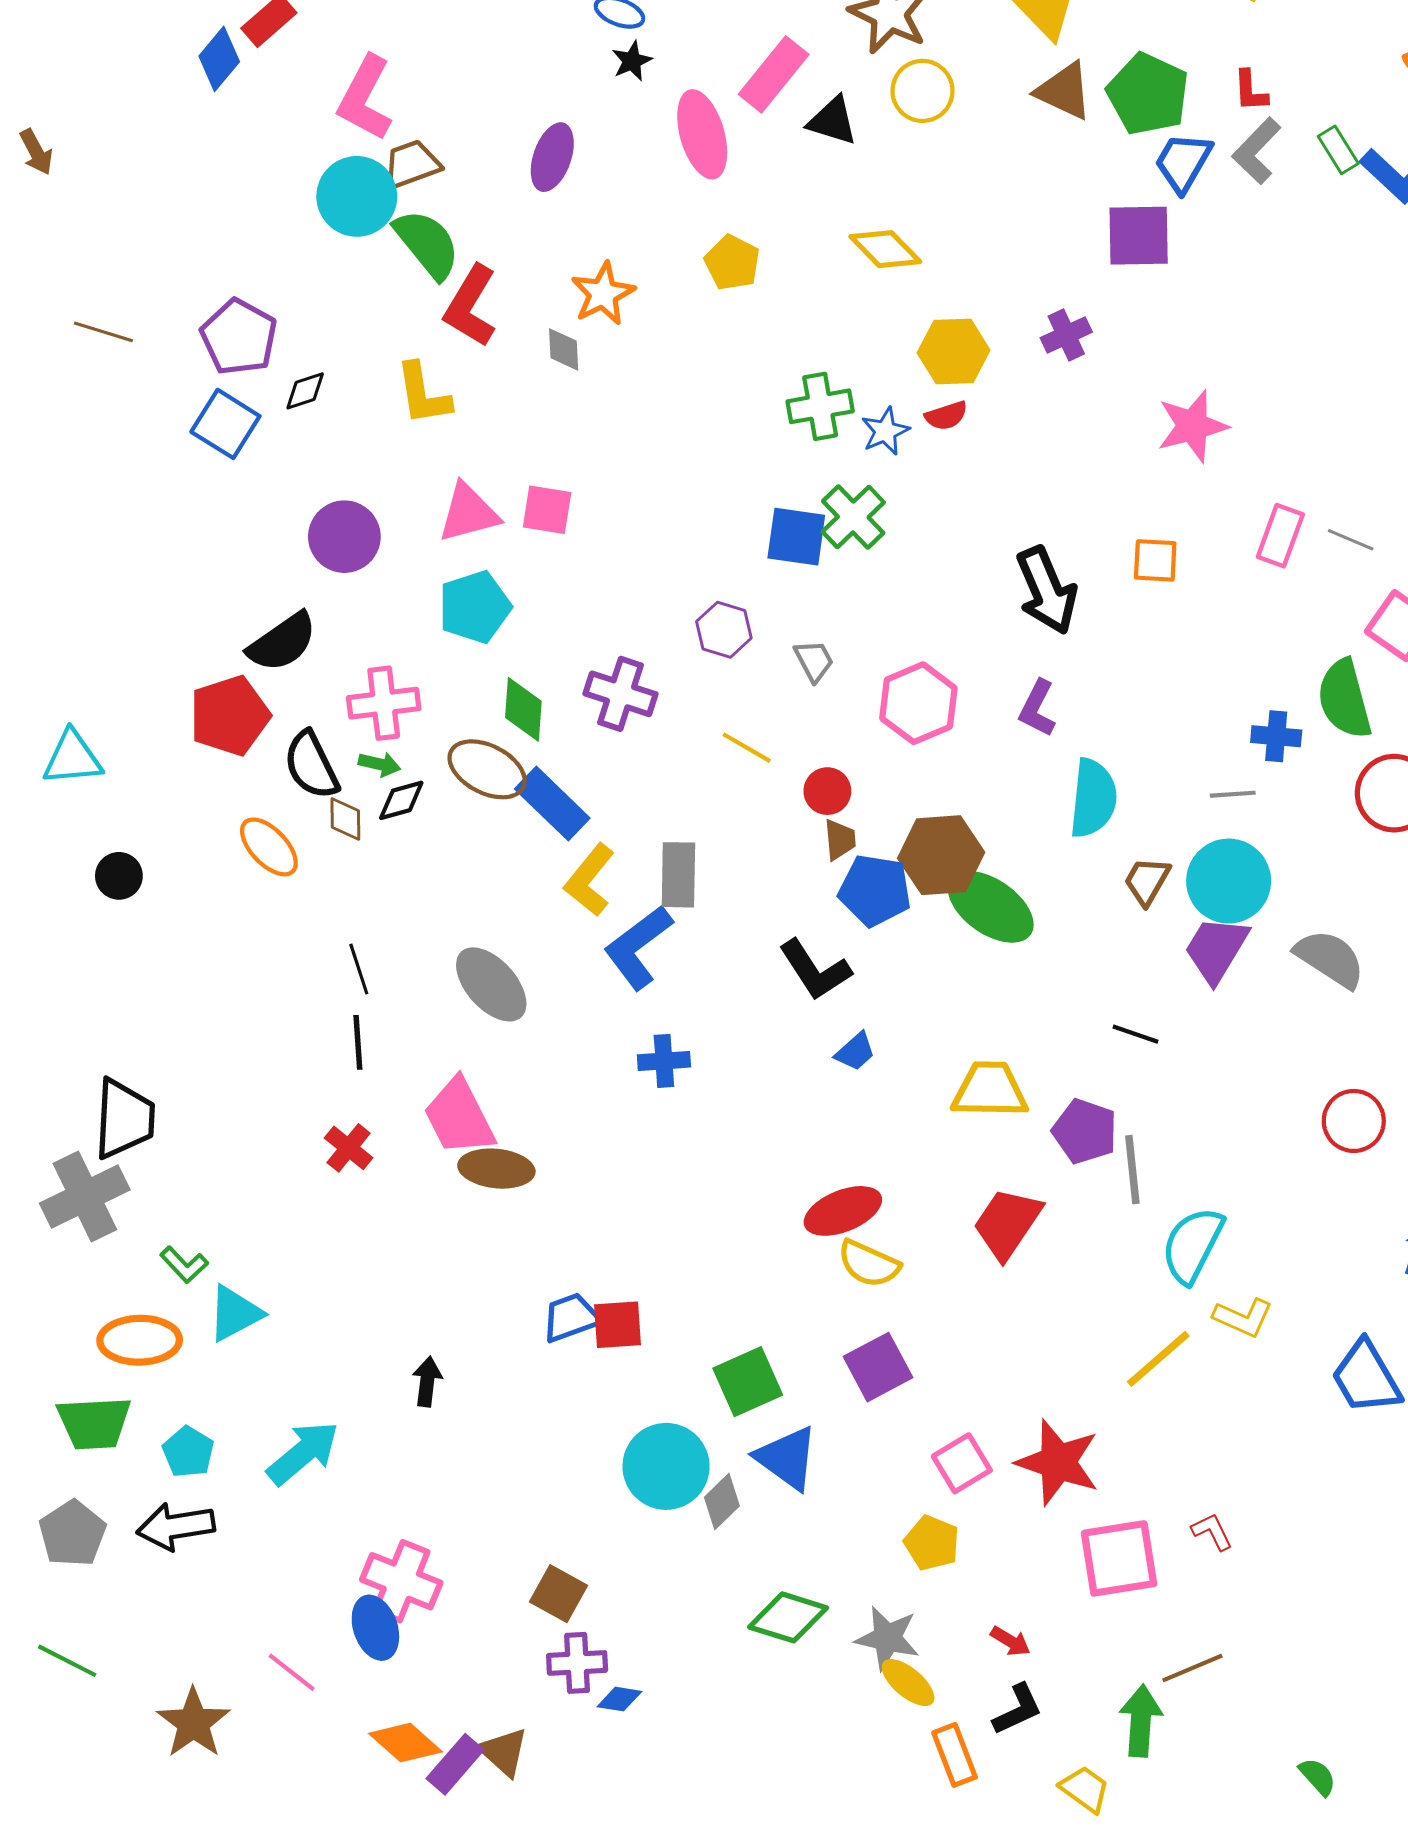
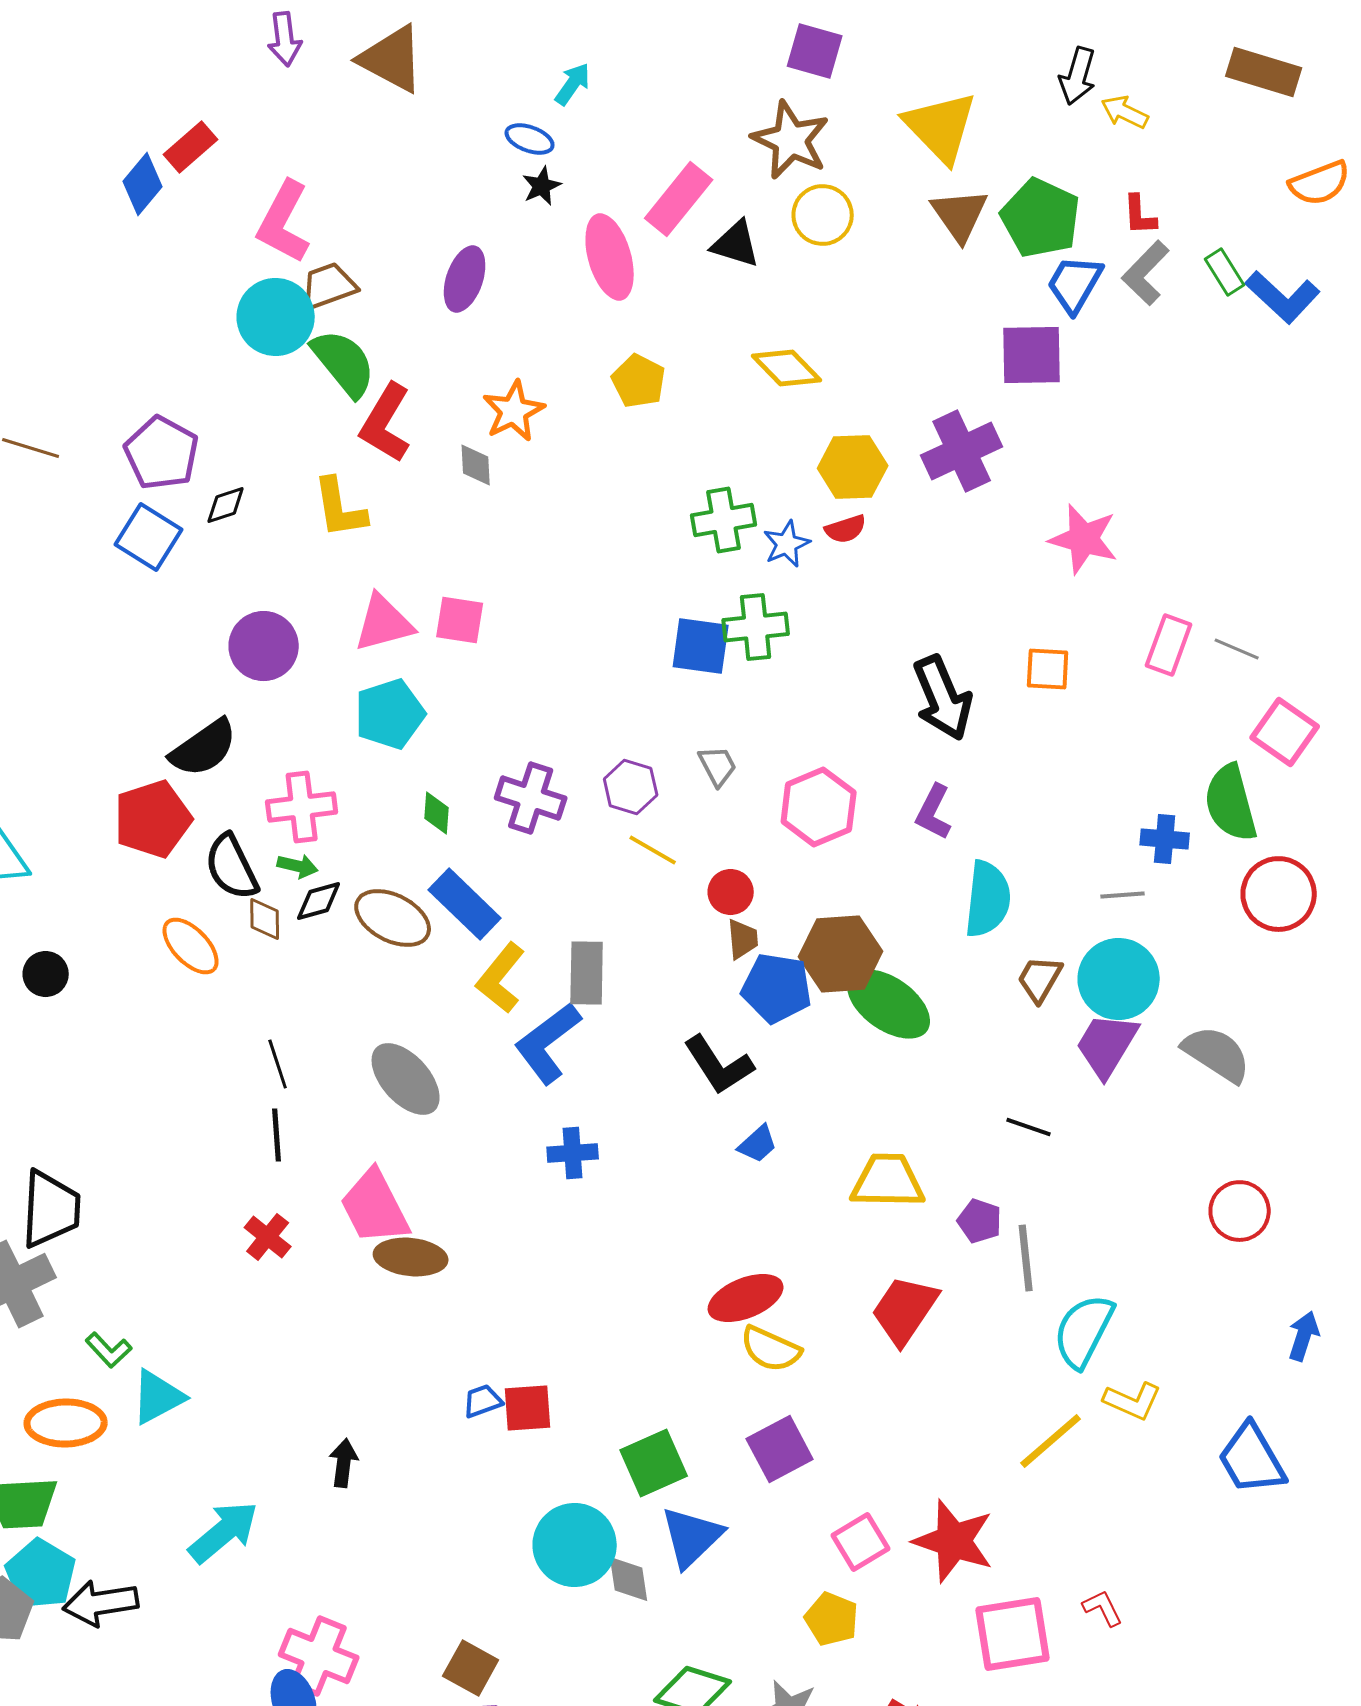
brown triangle: (1064, 91) -> (960, 215), turned 30
purple cross: (1066, 335) -> (962, 451), size x1.6
pink star: (1192, 426) -> (1084, 539), turned 30
green cross: (853, 517) -> (756, 627), turned 38
purple hexagon: (724, 630) -> (631, 787), moved
green diamond: (523, 709) -> (437, 813), size x0.7
brown ellipse: (487, 769) -> (393, 918), moved
purple pentagon: (1085, 1131) -> (980, 1221), size x0.7
blue trapezoid: (571, 1317) -> (483, 1401), size x0.7
cyan pentagon: (188, 1452) -> (41, 1574), moved, size x1.4
blue triangle: (787, 1458) -> (692, 1537), turned 40
gray diamond: (722, 1502) -> (629, 1579), turned -54

